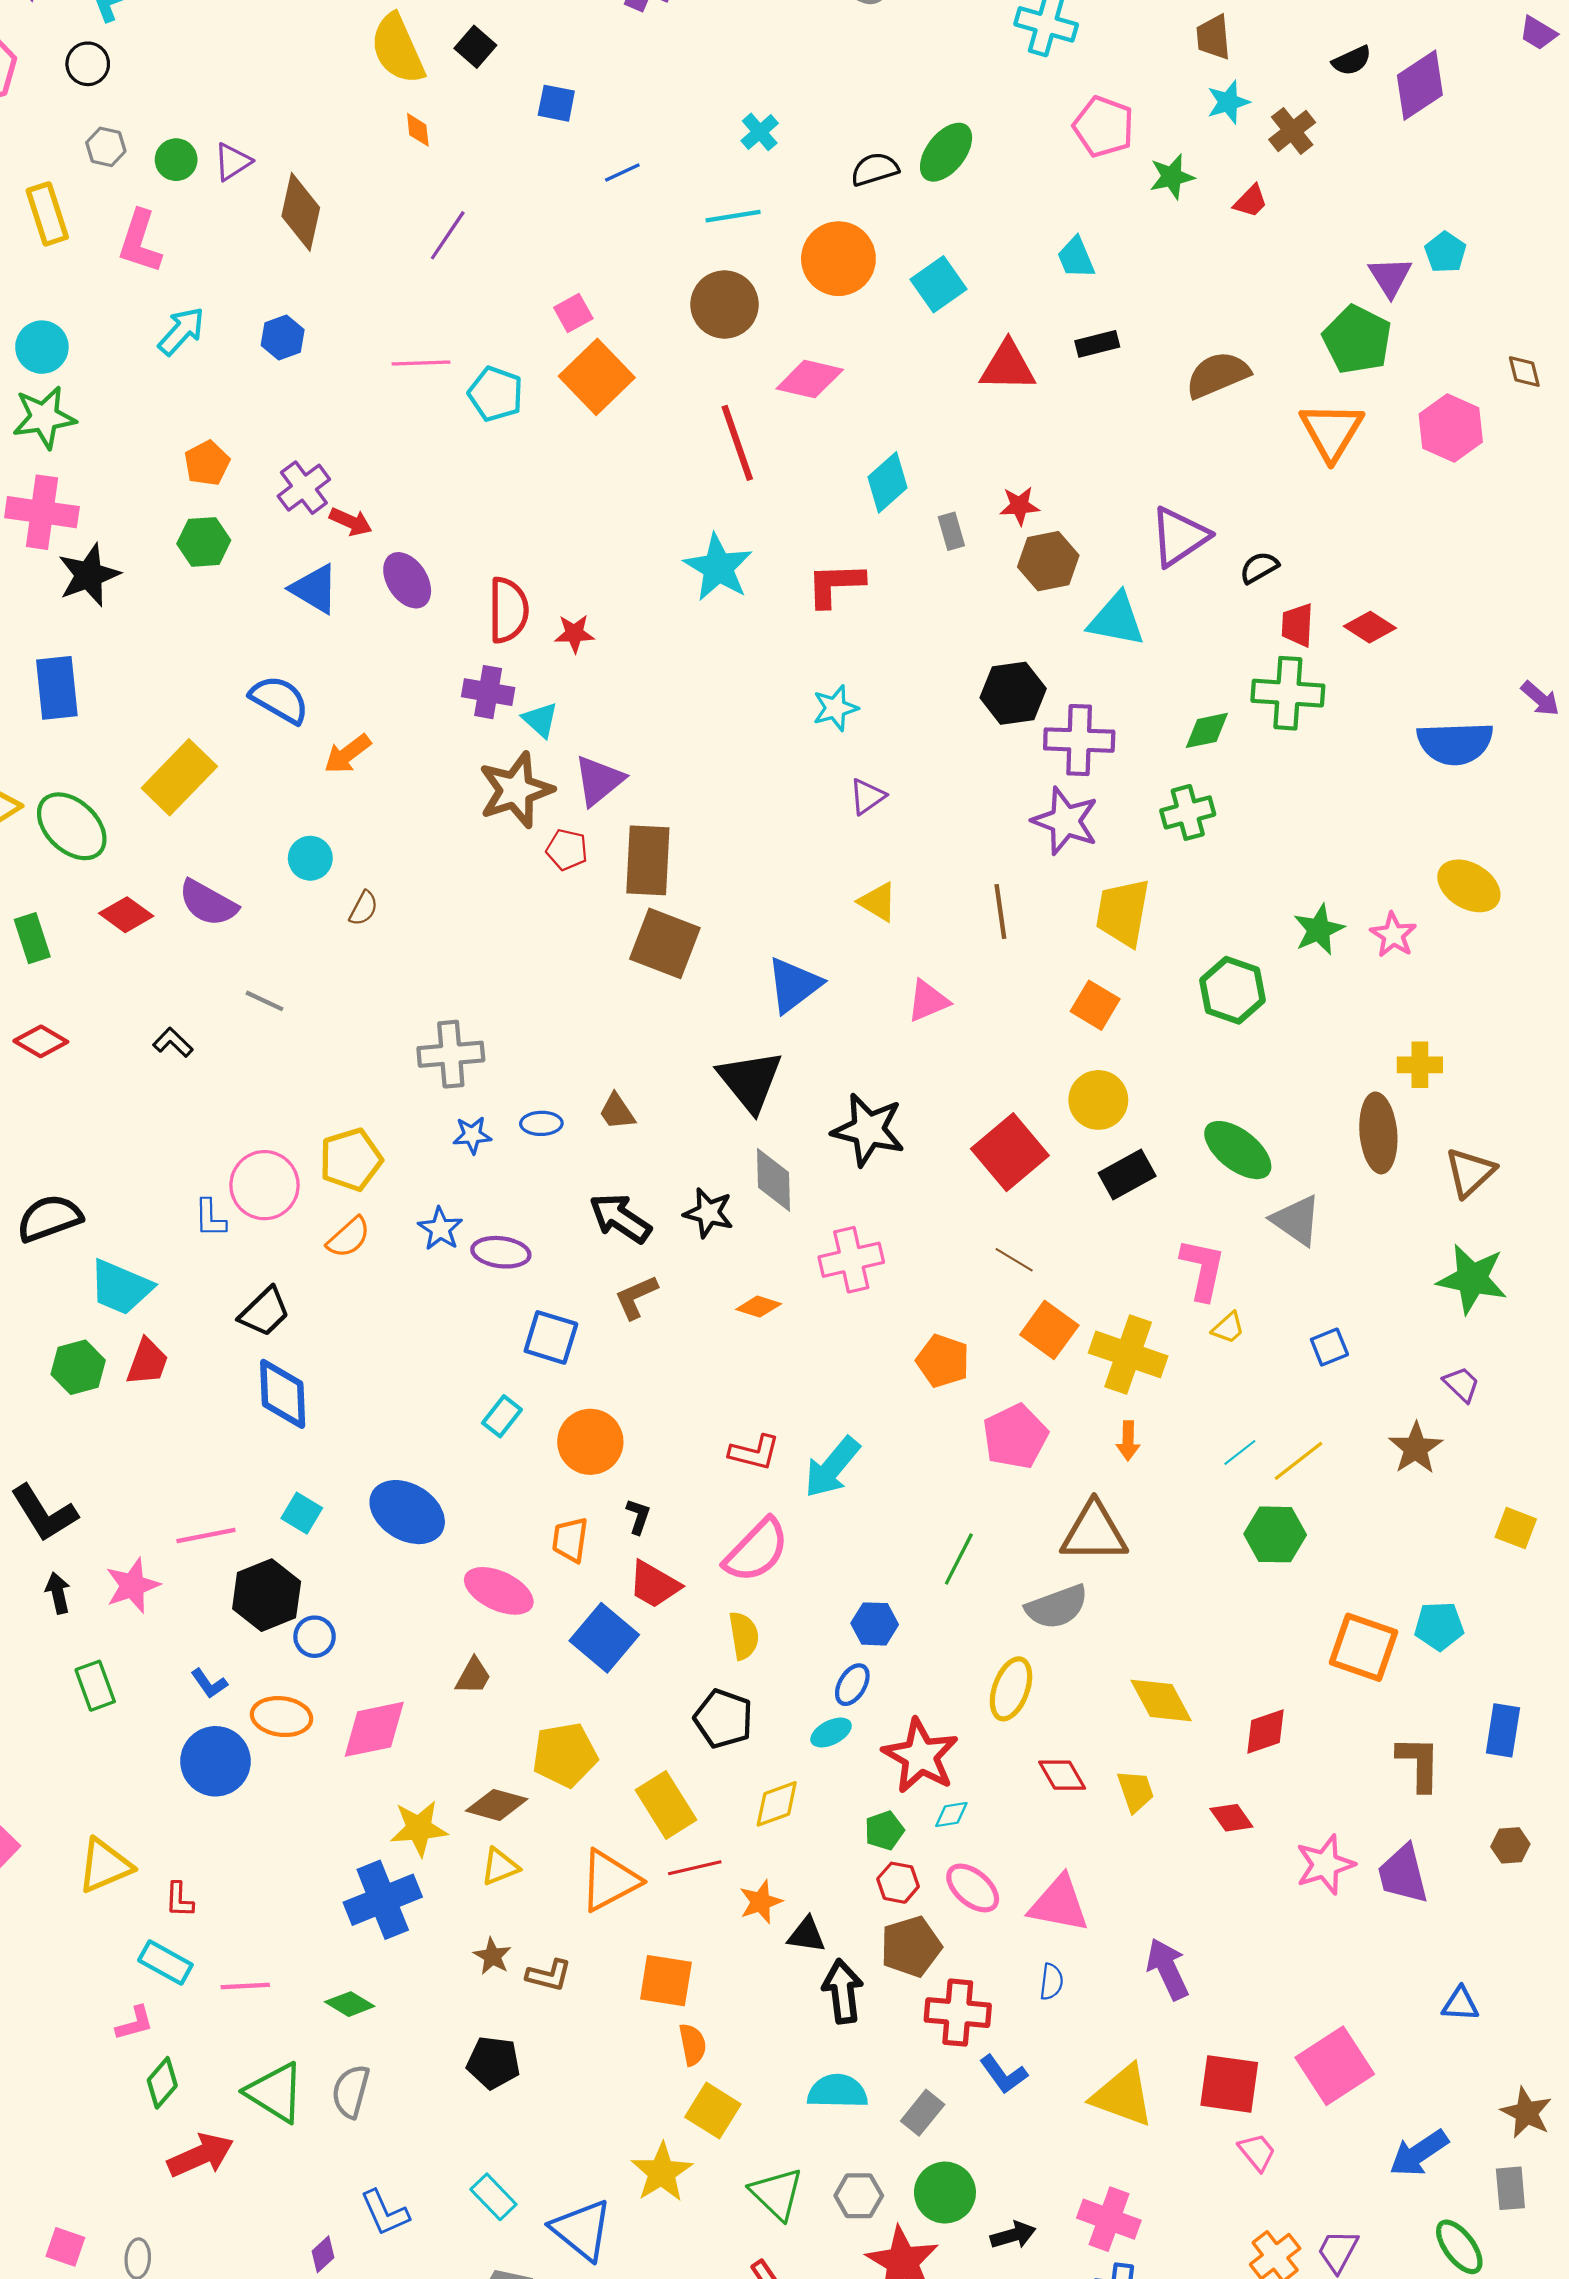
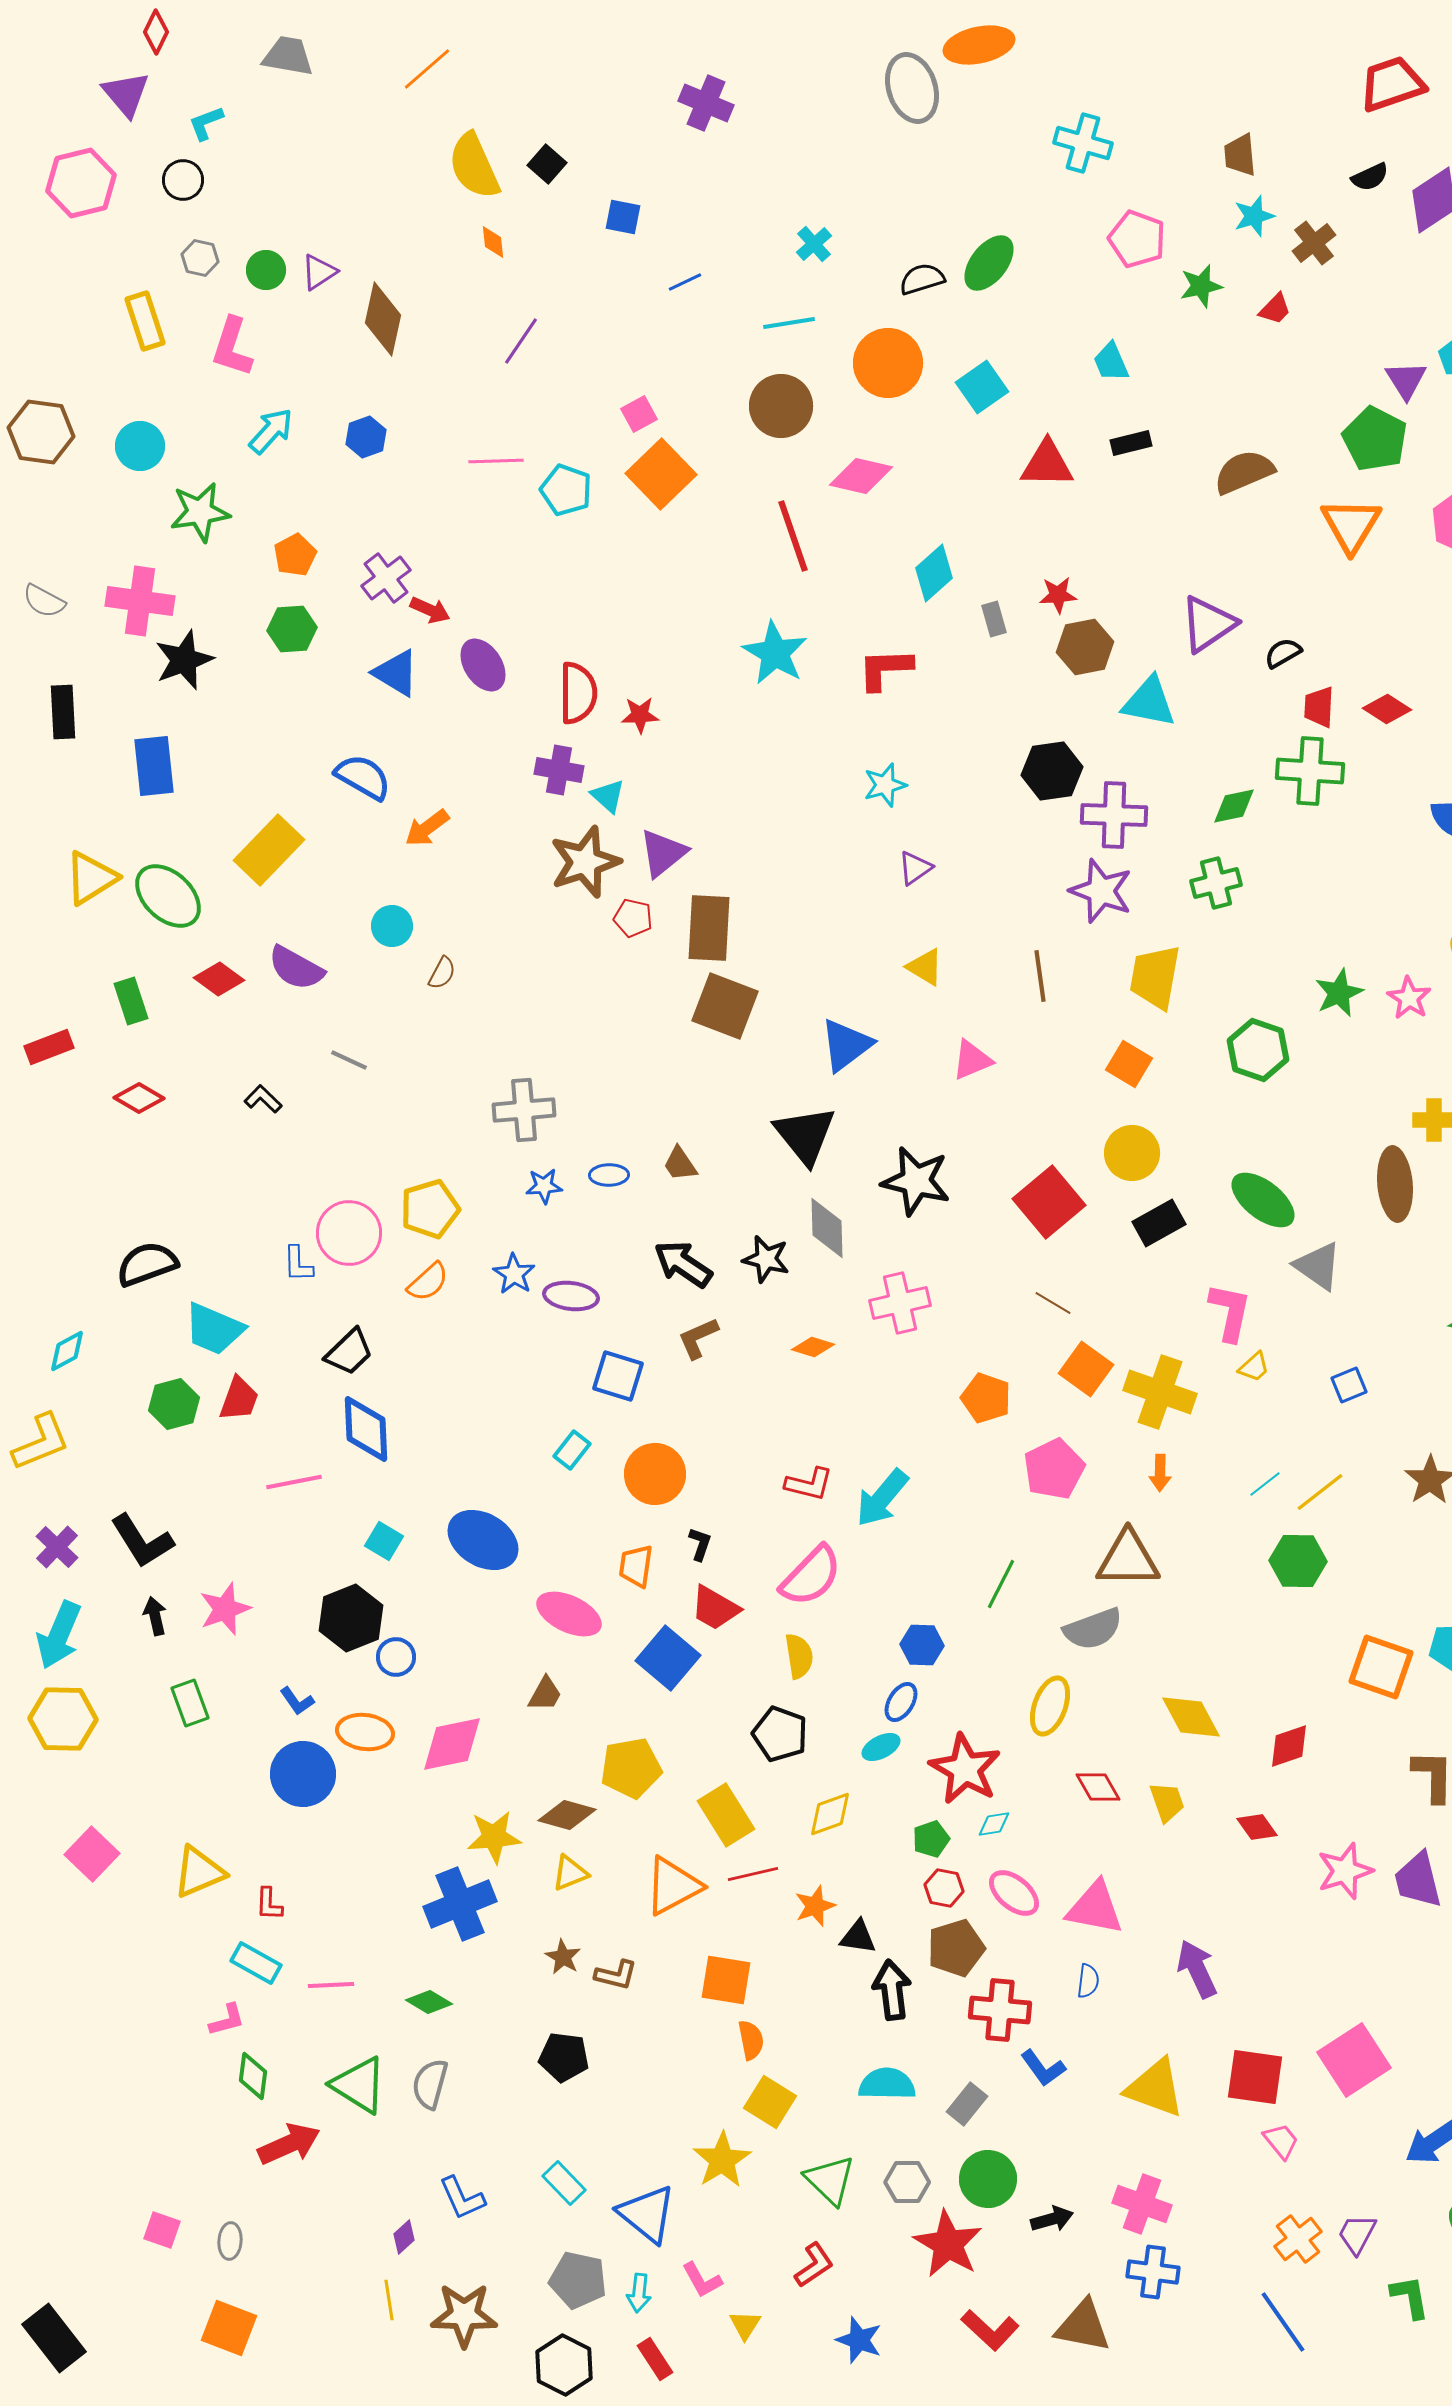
green star: (44, 417) -> (200, 512), moved
pink line: (206, 1536) -> (294, 1482), moved
green diamond: (162, 2083) -> (253, 2076), turned -33

